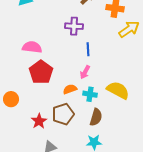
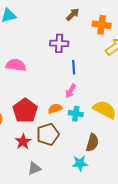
red pentagon: (41, 72) -> (25, 111), moved
brown semicircle: (96, 117) -> (92, 143), moved

